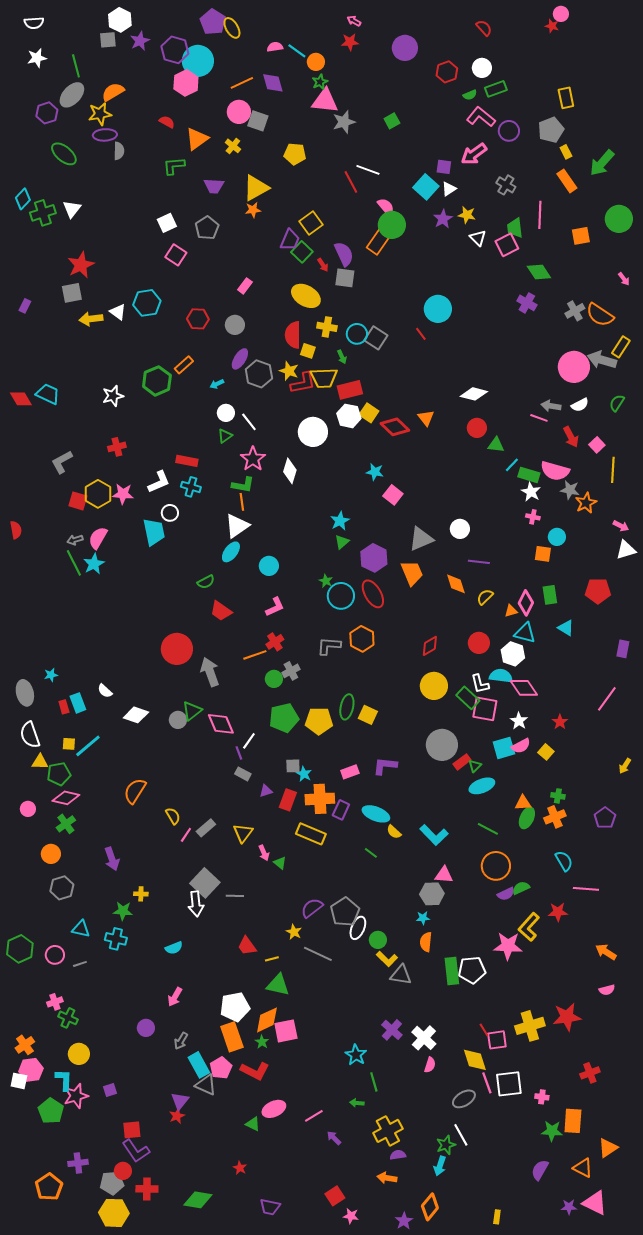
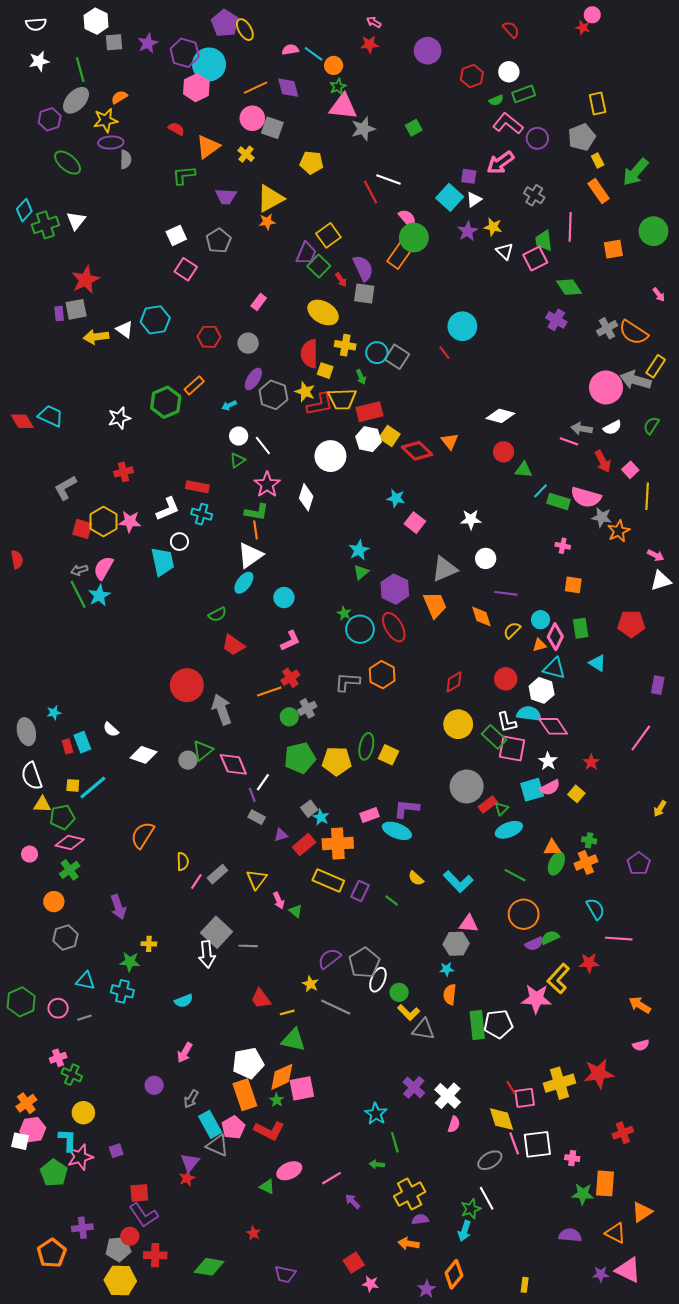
white hexagon: (120, 20) -> (96, 21), moved
orange semicircle: (113, 92) -> (119, 97), size x0.7
purple rectangle: (25, 306) -> (59, 314), moved, turned -32
white star: (531, 492) -> (471, 519), moved, turned -30
cyan circle: (557, 537) -> (541, 620), moved
gray square: (293, 766) -> (309, 809), turned -35
red rectangle: (288, 800) -> (304, 845), turned 30
purple rectangle: (341, 810) -> (360, 891), moved
cyan ellipse: (376, 814) -> (397, 831), moved
yellow semicircle: (173, 816) -> (183, 861), turned 30
purple semicircle: (540, 1170) -> (570, 1235), turned 65

